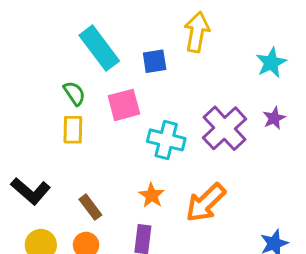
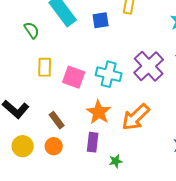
green semicircle: (74, 93) -> (32, 30), moved
pink square: (124, 105) -> (74, 77), moved, turned 35
orange star: (152, 195) -> (99, 112), size x1.4

